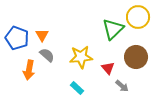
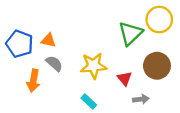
orange triangle: (42, 35) -> (48, 40), turned -48
gray arrow: (122, 86) -> (141, 99), turned -48

